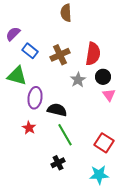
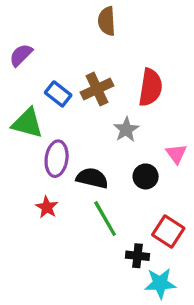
blue rectangle: (30, 51) -> (58, 94), moved
black circle: (103, 77) -> (146, 176), moved
black cross: (58, 163) -> (137, 256), moved, turned 32

